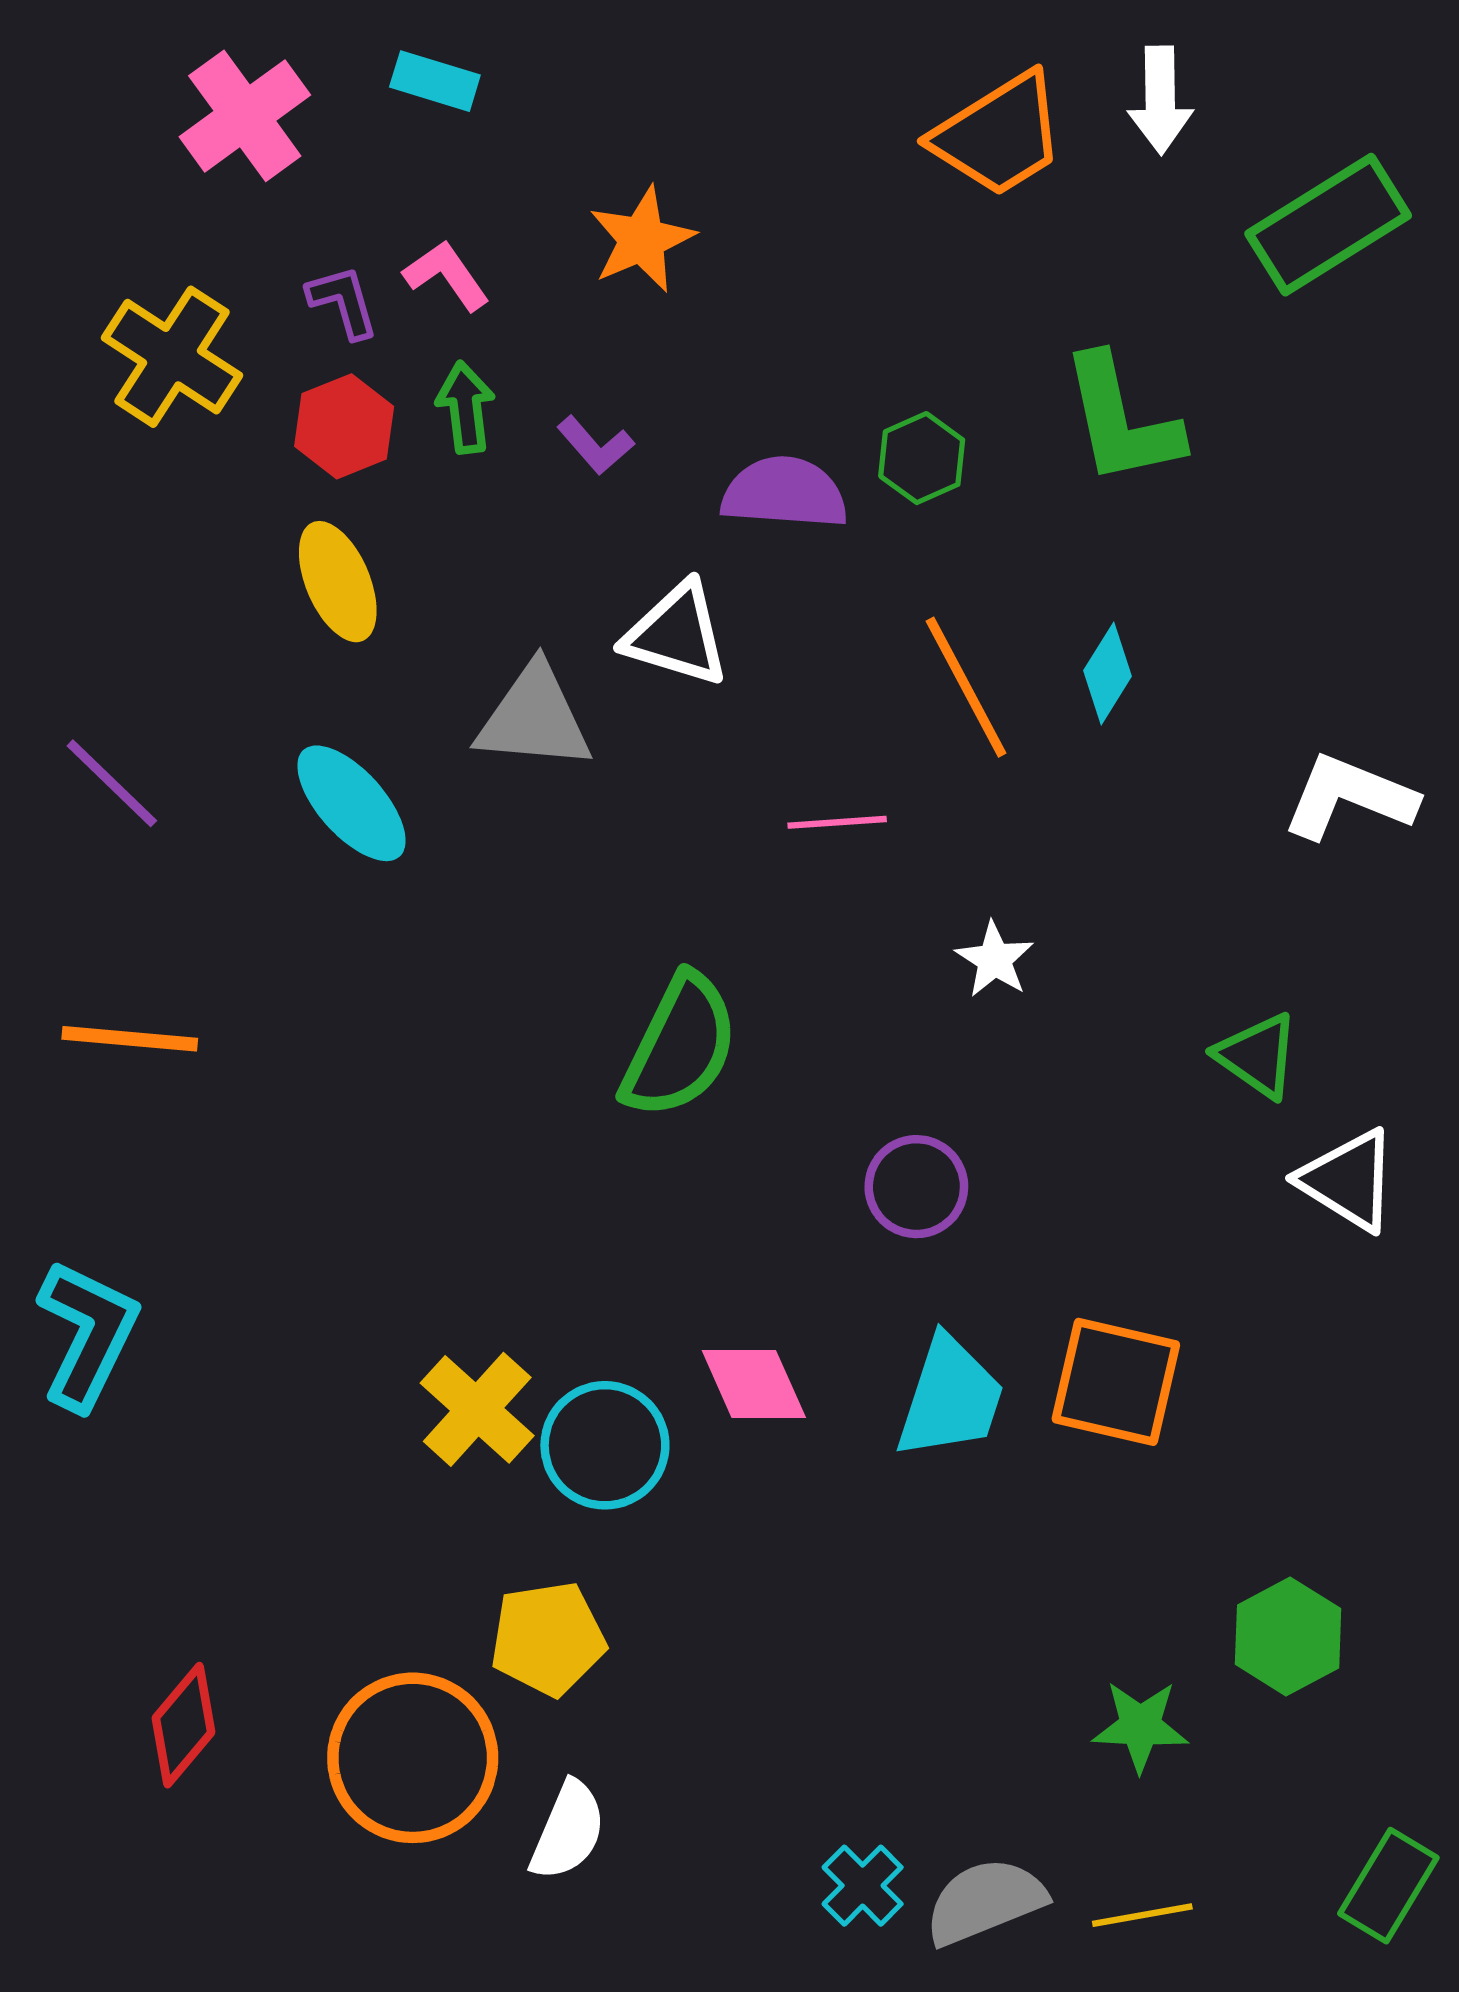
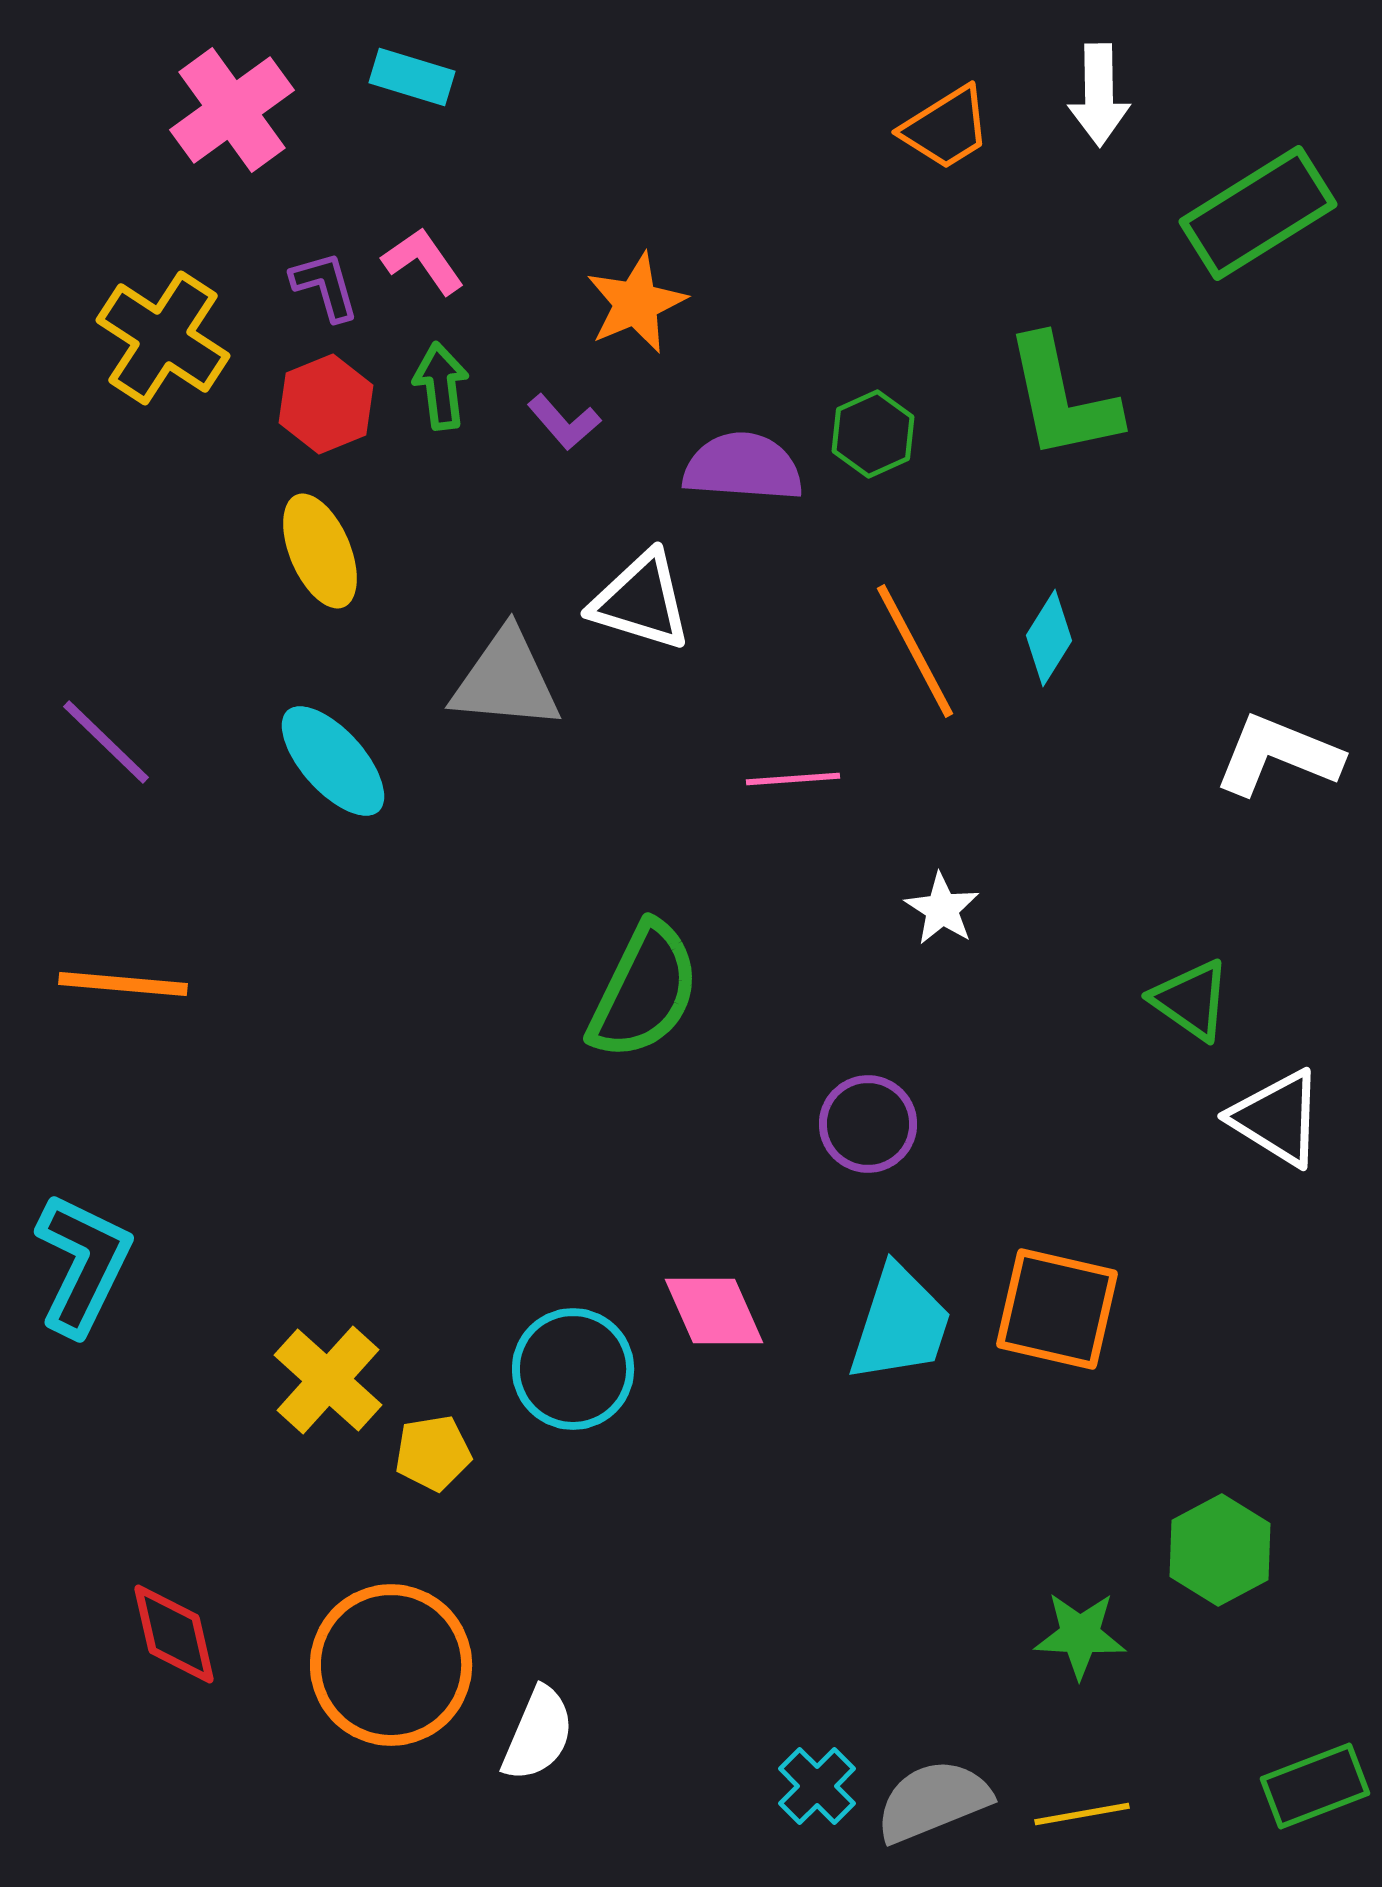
orange trapezoid: (999, 135) -> (946, 128), size x0.7
orange star: (642, 239) -> (636, 303), moved
yellow cross: (477, 1409) -> (328, 1380), moved
yellow pentagon: (548, 1639) -> (433, 1453), moved, size x0.7
red diamond: (184, 1725) -> (174, 1634), turned -53
green rectangle: (1388, 1886) -> (1315, 1786), turned 38

